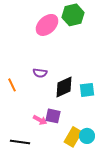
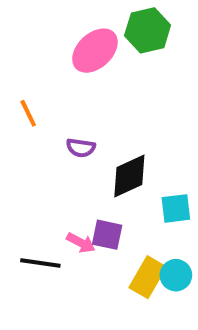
orange line: (12, 85) -> (28, 113), moved
cyan square: (87, 90) -> (176, 208), moved
black line: (20, 142) -> (40, 263), moved

